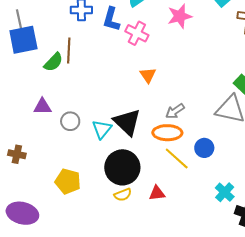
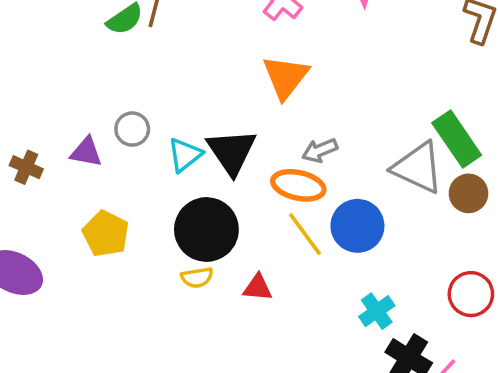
orange triangle: (148, 75) -> (285, 77), size x1.6
purple triangle: (42, 107) -> (86, 152), moved
blue circle: (204, 148) -> (357, 226), size x1.5

